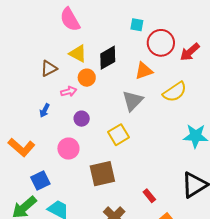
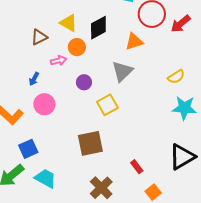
yellow semicircle: (175, 92) -> (176, 77), moved, size x0.7
purple circle: (82, 119) -> (84, 82), moved
pink circle: (68, 149) -> (44, 104), moved

